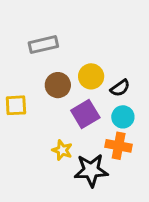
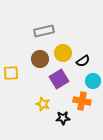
gray rectangle: (43, 45) -> (44, 31), moved
cyan circle: (123, 117) -> (93, 81), moved
black star: (91, 170) -> (63, 118), size x0.6

